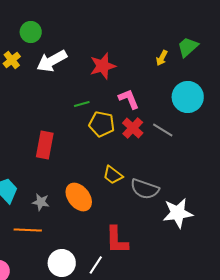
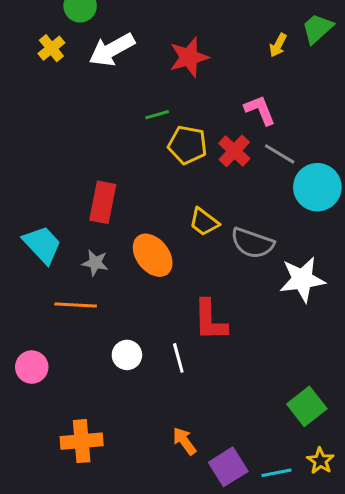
cyan circle: (188, 97) -> (317, 187), moved
pink L-shape: (129, 99) -> (260, 110), moved
red rectangle: (45, 145) -> (103, 202), moved
white circle: (62, 263) -> (127, 355), size x0.7
white line: (96, 265) -> (178, 358), turned -48

